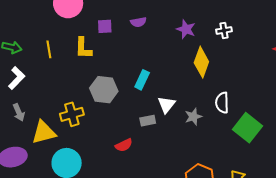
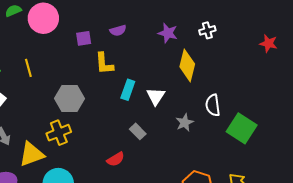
yellow L-shape: (83, 48) -> (104, 64), moved
gray hexagon: (104, 90) -> (70, 98), moved
white triangle: (167, 105) -> (156, 96), moved
gray rectangle: (148, 121) -> (138, 131), turned 63

